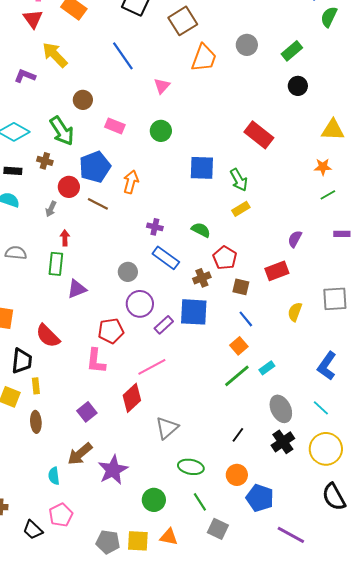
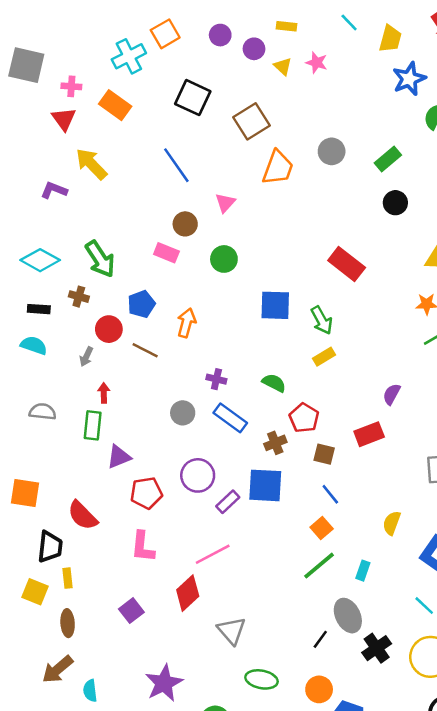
brown circle: (83, 100) -> (185, 224), moved
blue pentagon: (95, 167) -> (141, 304), size x0.7
gray circle: (128, 272) -> (183, 413), moved
yellow semicircle: (295, 312) -> (392, 523), moved
red pentagon: (111, 331) -> (146, 493), moved
cyan rectangle: (267, 368) -> (363, 571), moved, turned -35
gray ellipse: (281, 409) -> (348, 616), moved
gray triangle: (167, 428) -> (231, 631), turned -30
brown arrow: (80, 454) -> (58, 669), moved

